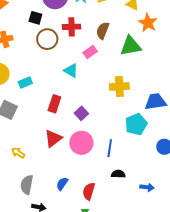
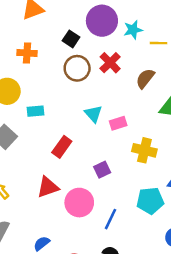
red cross: (72, 27) -> (110, 63), turned 30
pink rectangle: (90, 52) -> (118, 123), moved
purple square: (81, 113) -> (102, 170), moved

